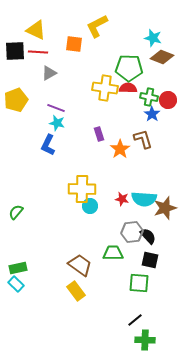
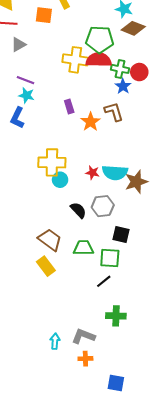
red semicircle: (128, 88) -> (99, 60), size x1.4
black semicircle: (148, 236) -> (78, 210), moved
green trapezoid: (113, 253) -> (83, 248), moved
black line: (135, 320) -> (104, 281), moved

